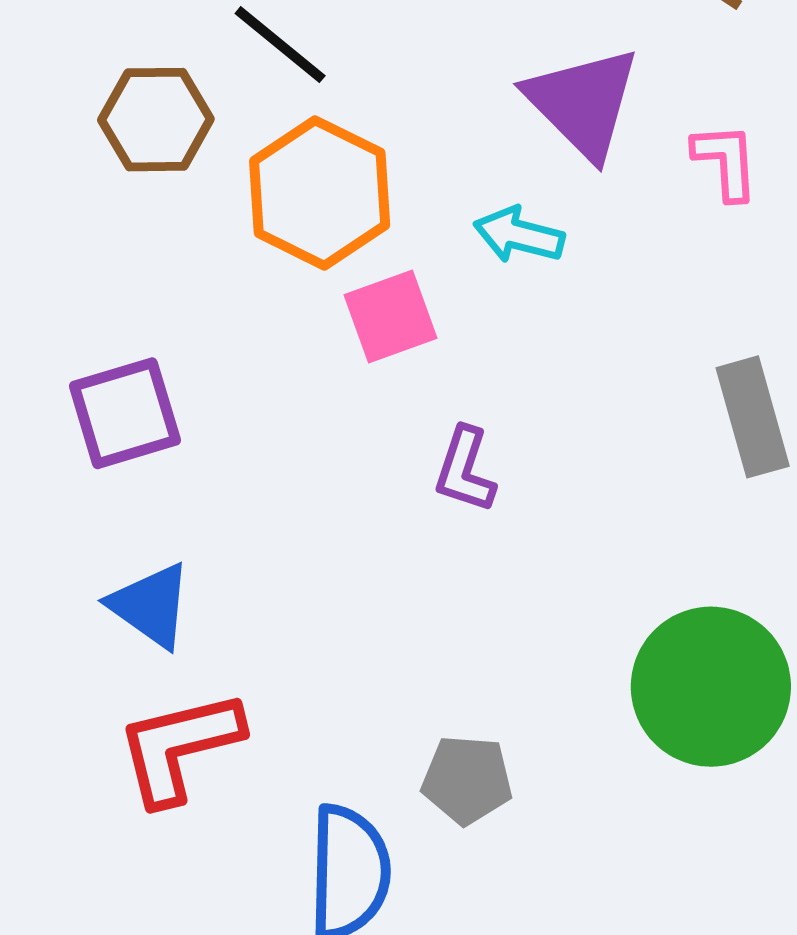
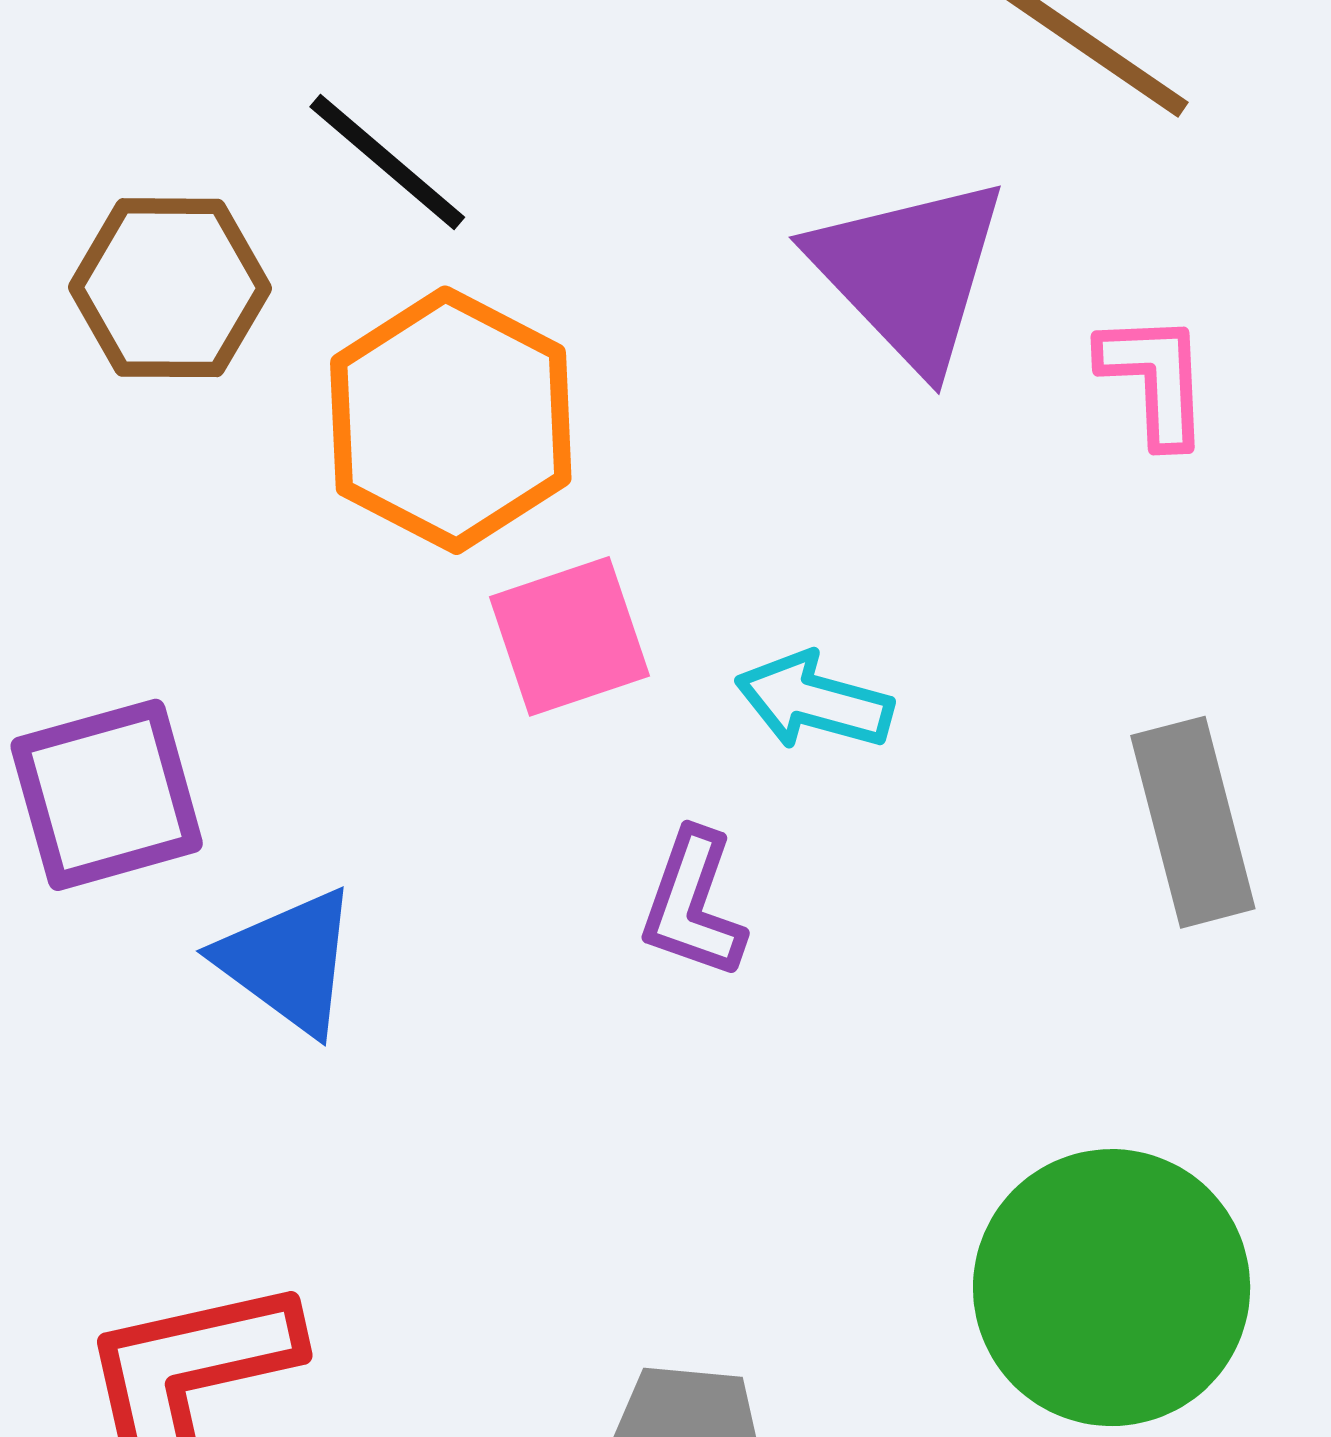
cyan arrow: (519, 235) -> (814, 701), moved
blue triangle: (151, 605) -> (288, 961), moved

